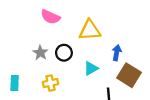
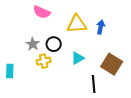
blue arrow: (117, 53) -> (101, 27), moved
yellow cross: (50, 83) -> (44, 61), moved

